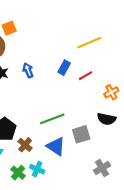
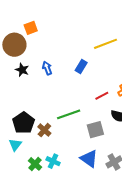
red line: (86, 76) -> (102, 96), moved
brown cross: (25, 145) -> (44, 130), moved
blue triangle: (56, 146) -> (89, 159), moved

